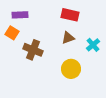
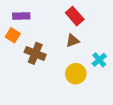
red rectangle: (70, 15) -> (75, 16), turned 36
cyan cross: (93, 45) -> (99, 60), moved

